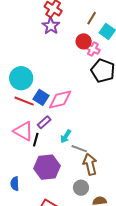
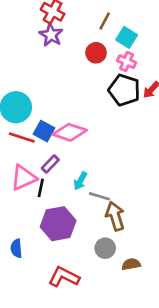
pink cross: (93, 49) -> (127, 62), moved
pink diamond: (60, 100) -> (70, 132), turned 35
pink triangle: (23, 131) -> (24, 178), turned -50

